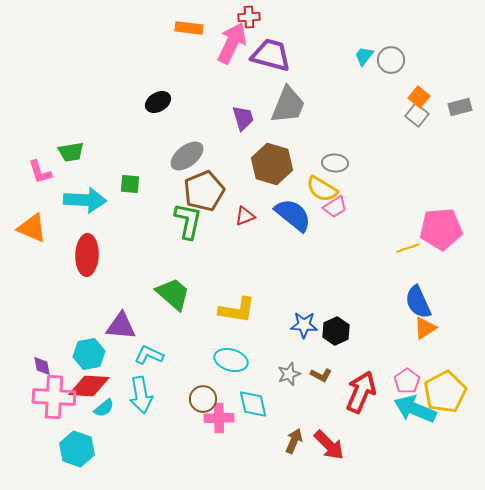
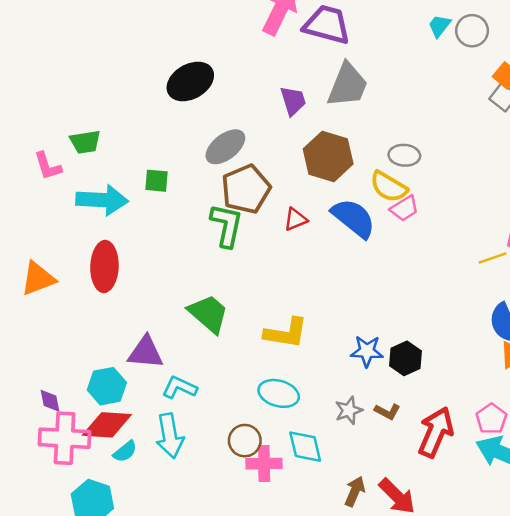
black ellipse: (158, 102) -> (190, 81), size x1.5
orange triangle: (32, 228) -> (38, 279), moved, turned -44

